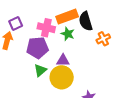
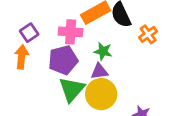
green star: (68, 34) -> (103, 51), moved
green triangle: (40, 70) -> (72, 89), size x1.5

